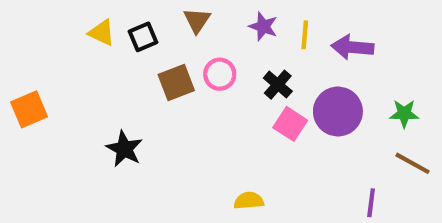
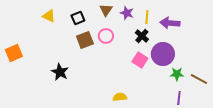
brown triangle: (197, 20) -> (106, 10), moved
black square: (143, 37) -> (78, 18), moved
black cross: (278, 85) -> (142, 36), moved
green star: (404, 114) -> (177, 74), moved

